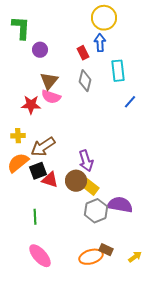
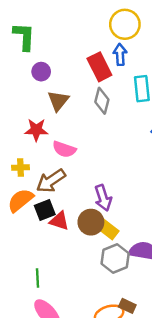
purple circle: (40, 50) -> (41, 72), moved
red rectangle: (83, 53) -> (99, 67), size x1.6
pink semicircle: (51, 97) -> (64, 149), moved
green line: (35, 217) -> (38, 278), moved

